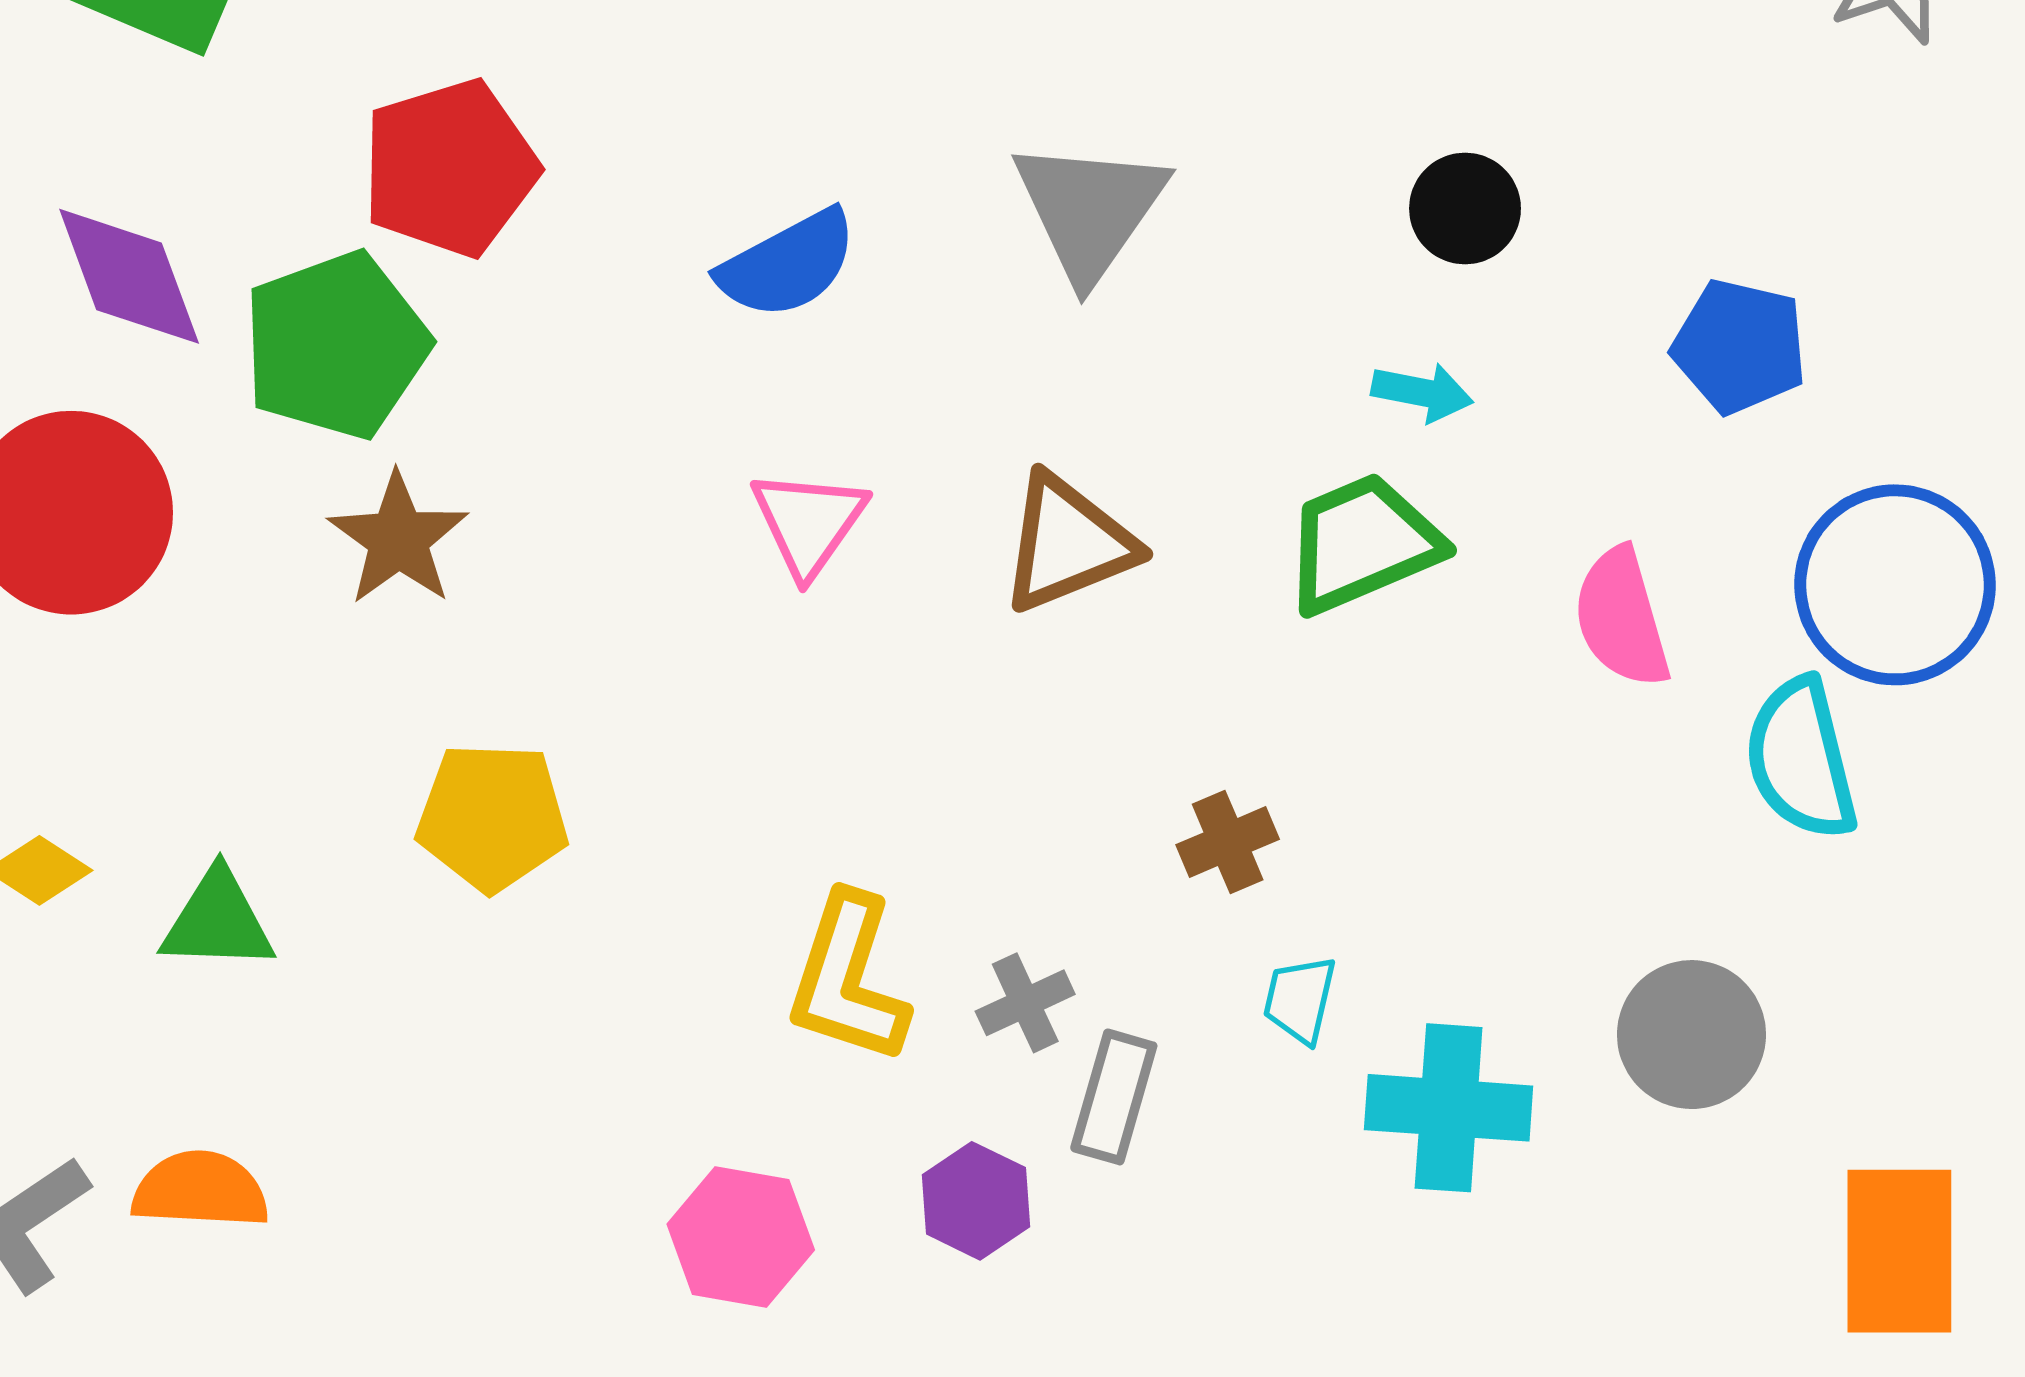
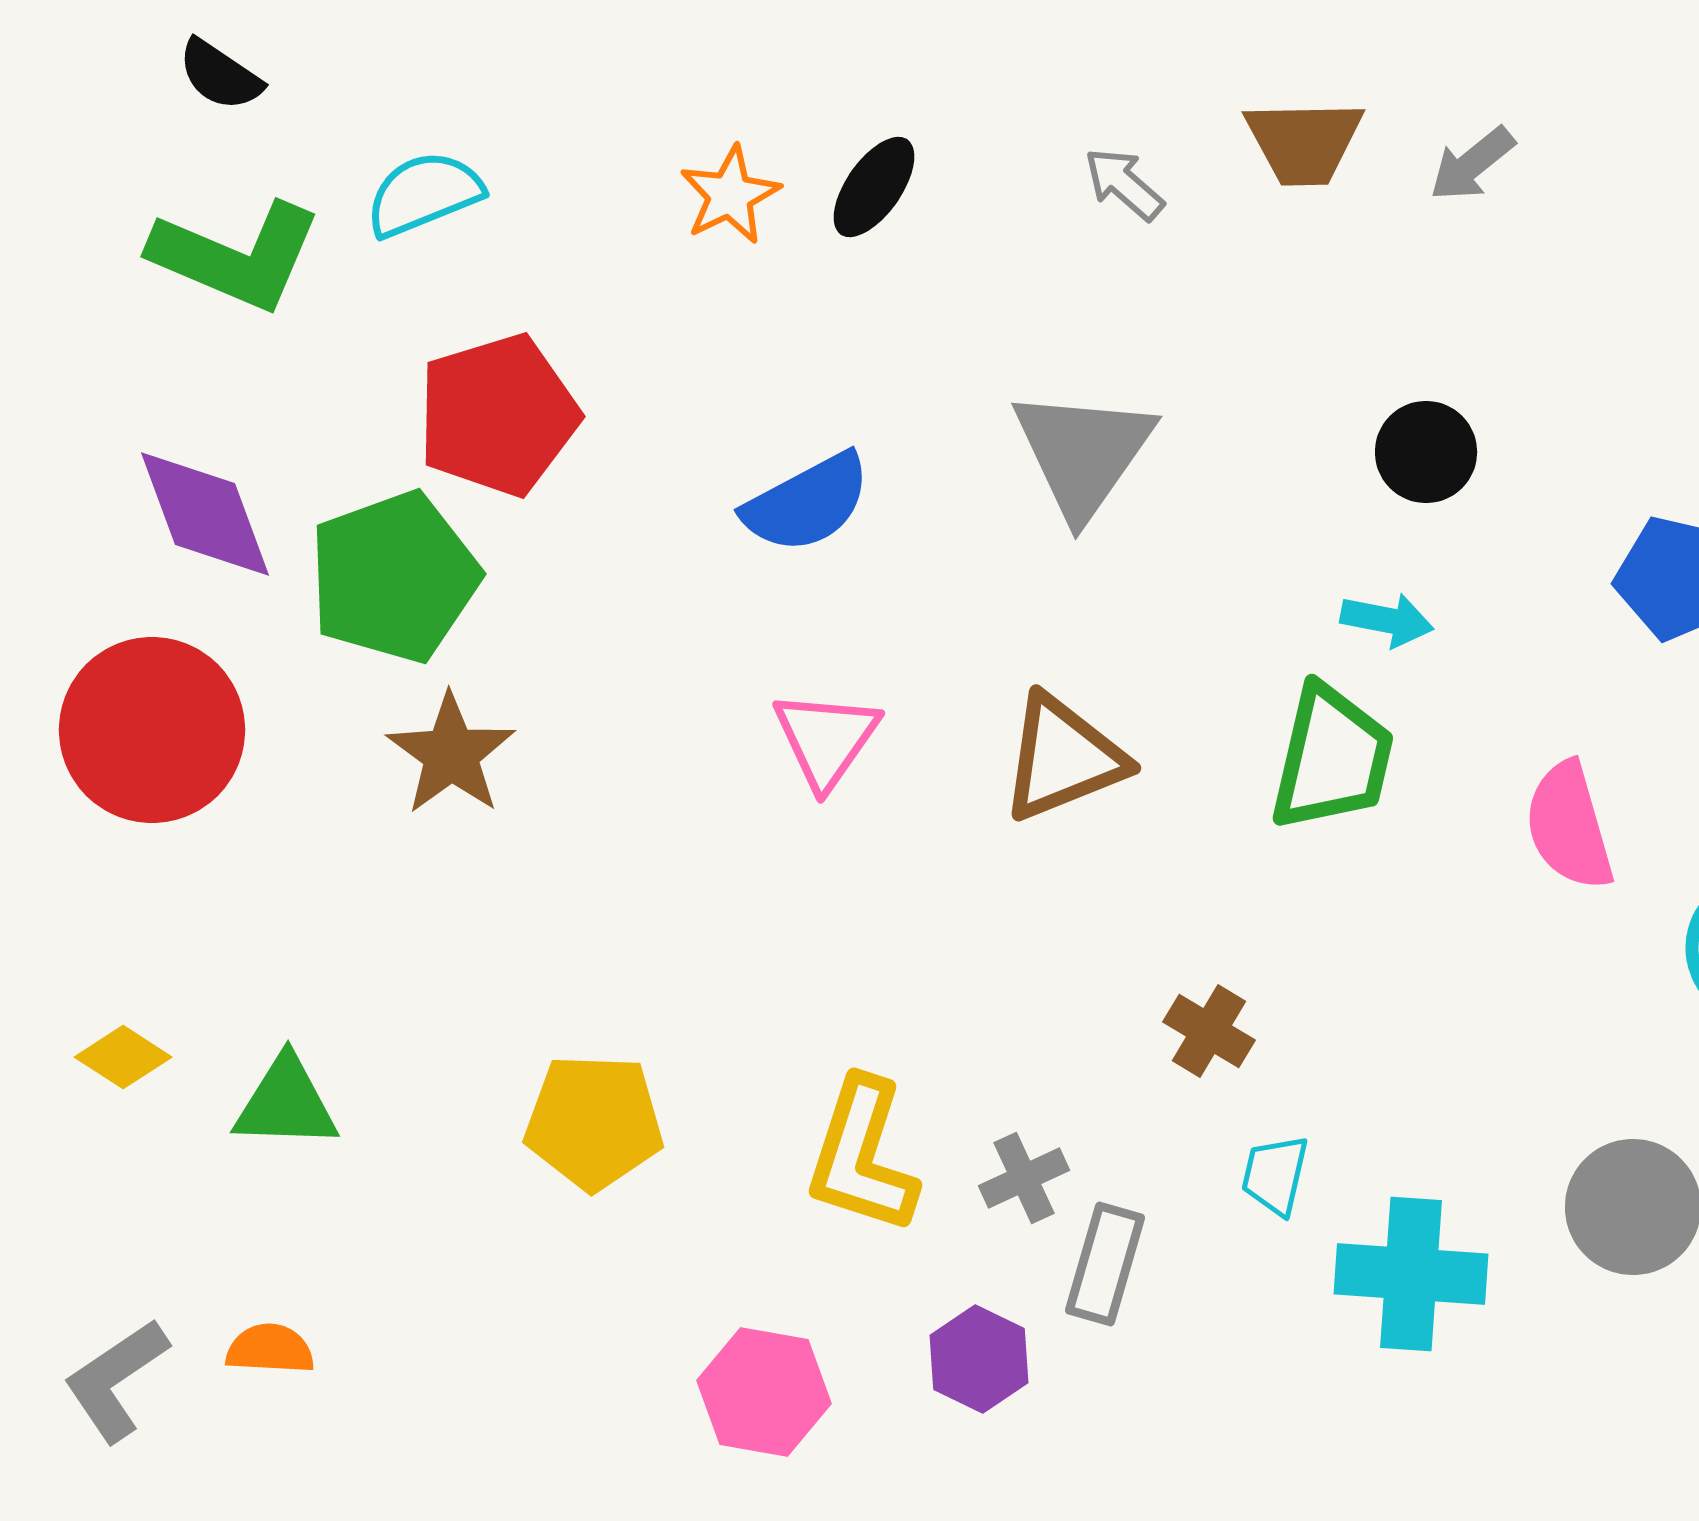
green trapezoid: (1362, 543) -> (1332, 758), turned 126
yellow pentagon: (492, 817) -> (594, 1122), moved
brown cross: (1228, 842) -> (1209, 1031), turned -36
orange semicircle: (200, 1190) -> (270, 1349), size x0.7

